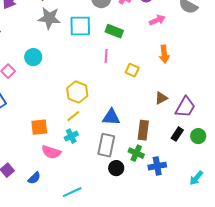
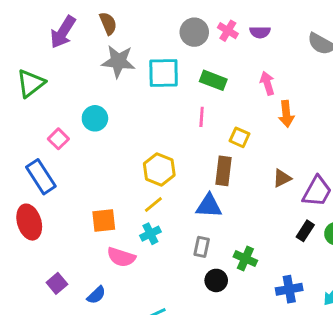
pink arrow: (157, 20) -> (267, 83), moved, turned -84
brown rectangle: (143, 130) -> (223, 171), moved
gray rectangle: (106, 145) -> (202, 247), size x0.6
blue cross: (157, 166) -> (289, 289), moved

